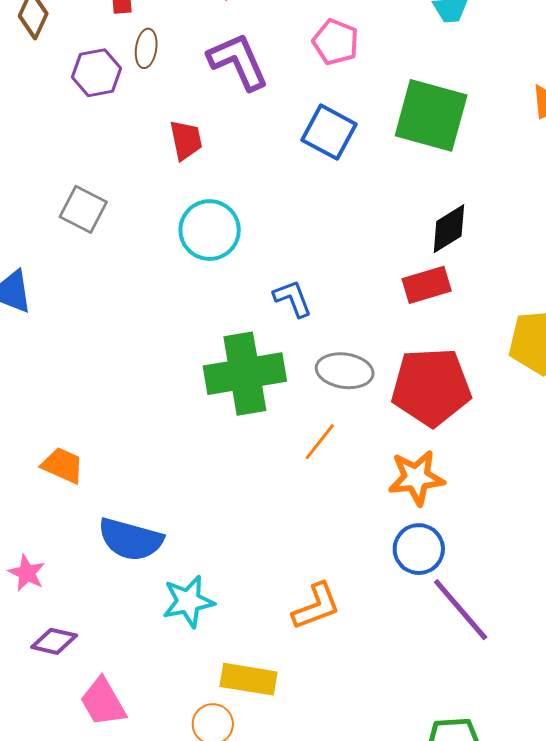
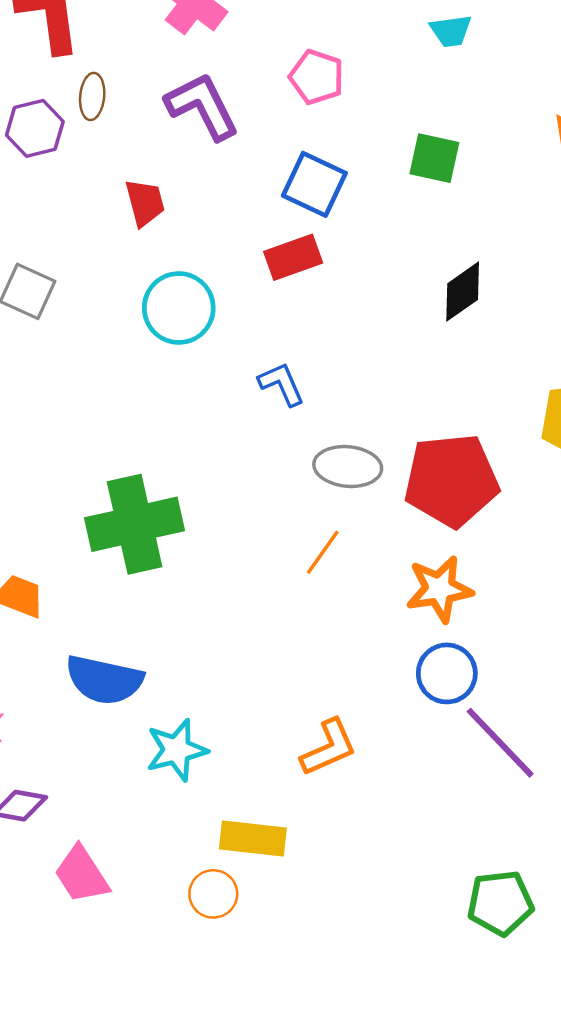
green square: (431, 115) -> (434, 158), size x0.6
red rectangle: (427, 285) -> (293, 257), moved
green cross: (245, 374) -> (135, 524), moved

